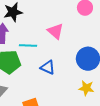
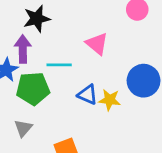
yellow star: (86, 88) -> (110, 100), moved

